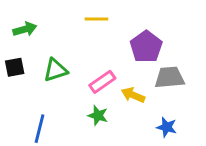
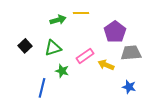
green arrow: (25, 29) -> (58, 20), moved
black square: (15, 67) -> (25, 46), turned -32
green star: (98, 115) -> (62, 71), moved

